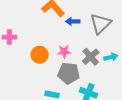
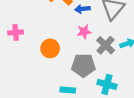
pink star: (64, 52) -> (84, 32), moved

